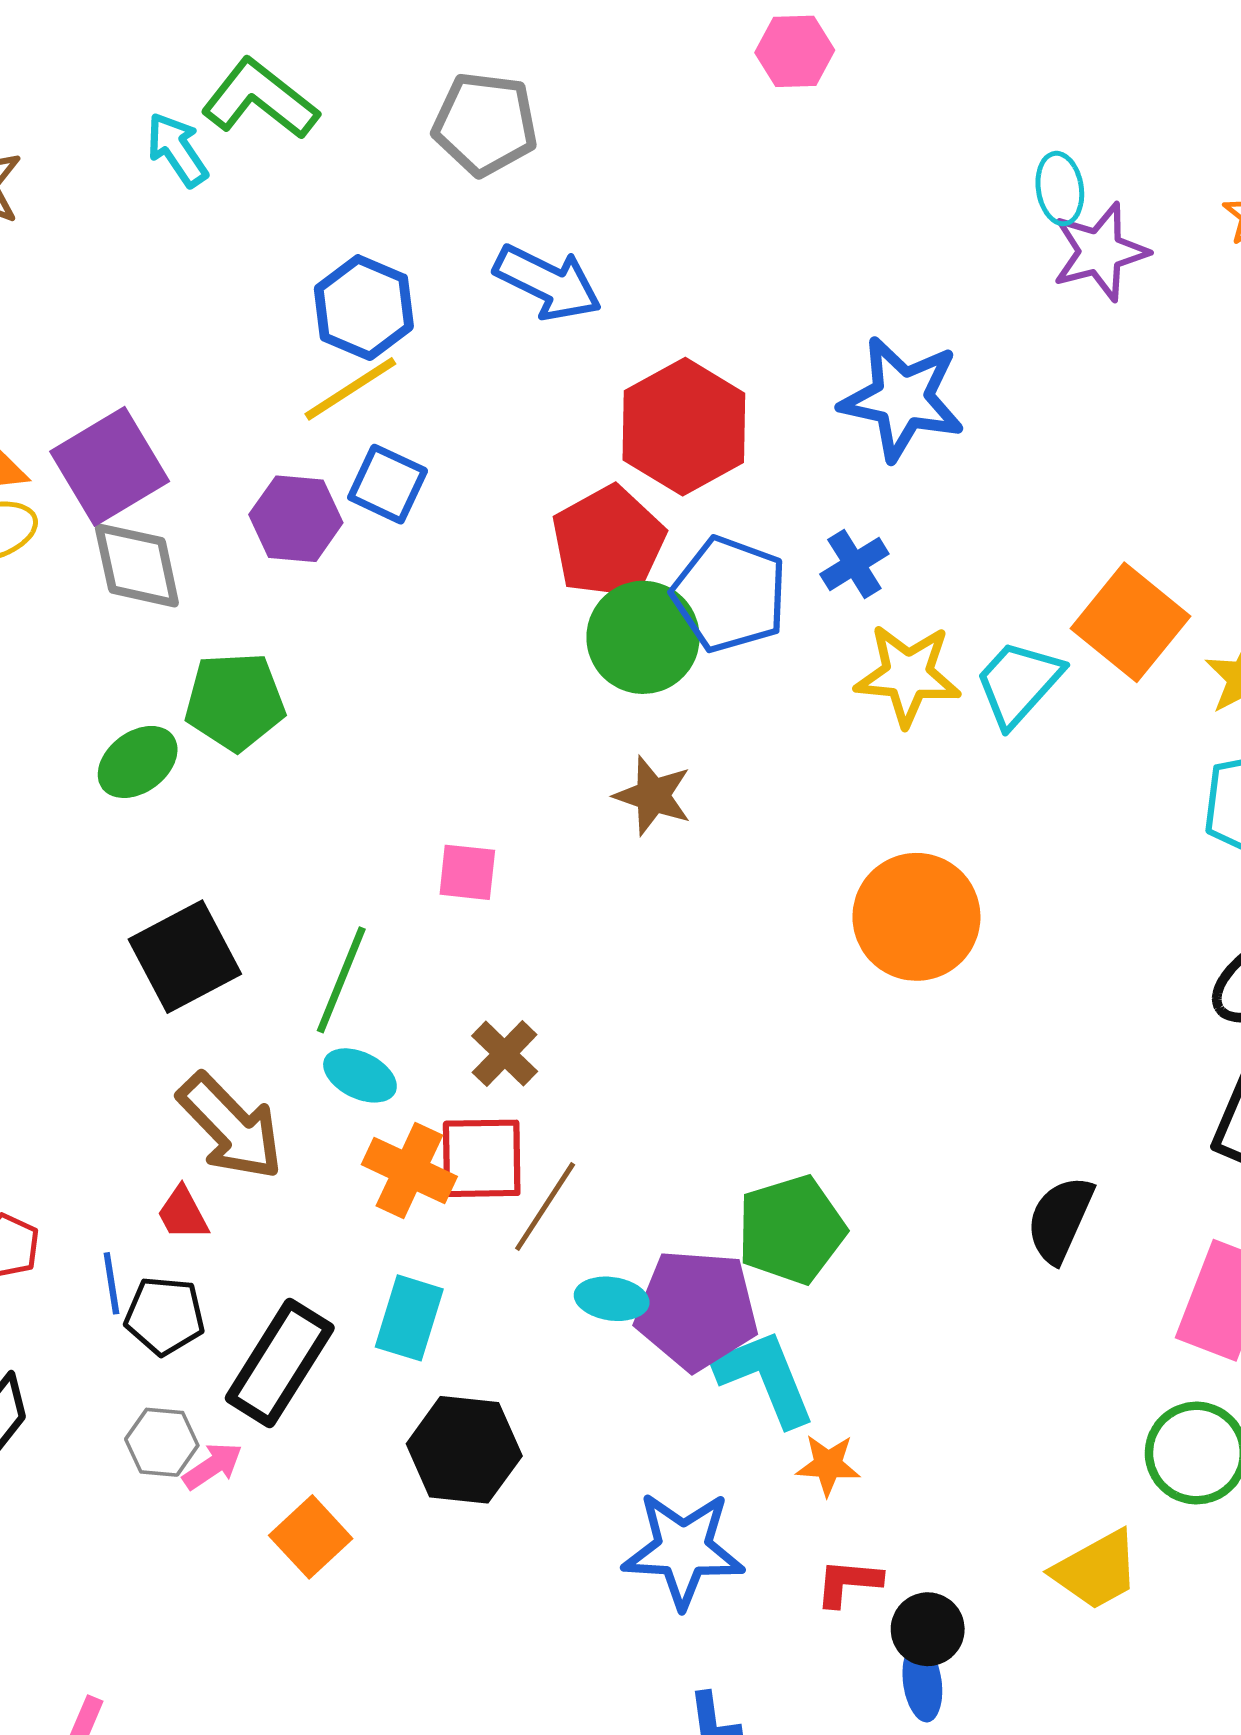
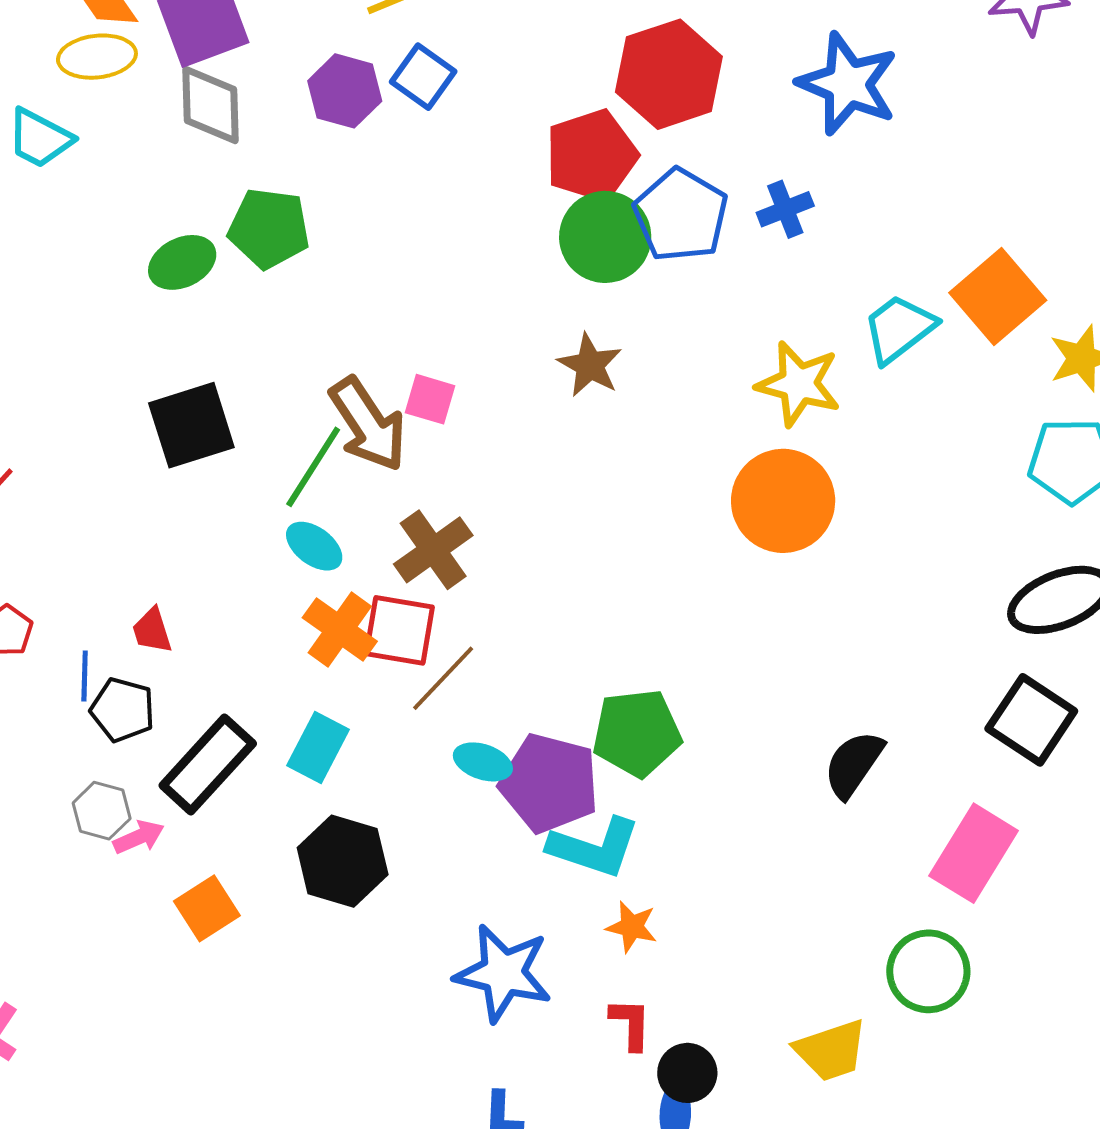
yellow star: (908, 675) -> (799, 384), moved
brown cross: (505, 1054) -> (433, 550), size x1.4
brown arrow: (231, 1127) -> (368, 424), moved
cyan L-shape: (765, 1377) -> (594, 847), turned 120
red L-shape: (848, 1583) -> (631, 1024), turned 76

